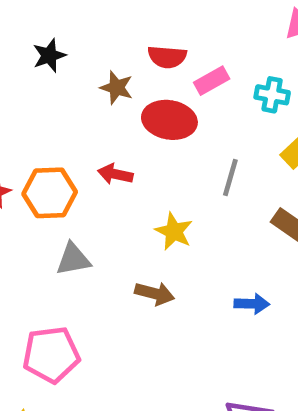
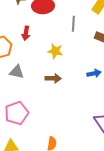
red arrow: (115, 174) -> (26, 33), turned -80
gray triangle: (73, 259) -> (17, 72), turned 35

